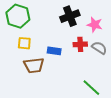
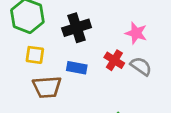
black cross: (70, 16) -> (77, 28), moved
red cross: (80, 44) -> (114, 60), turned 32

